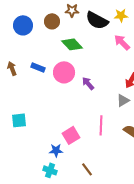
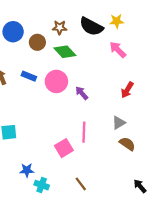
brown star: (72, 10) -> (60, 27), moved
brown circle: (52, 21) -> (37, 42), moved
gray triangle: (123, 100) -> (119, 123), moved
pink line: (101, 125) -> (84, 132), moved
blue star: (56, 150) -> (27, 170), moved

